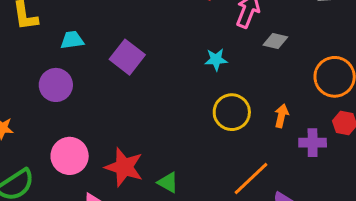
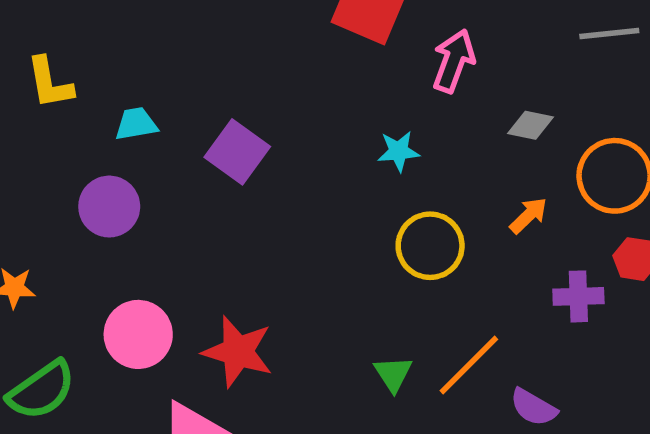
gray diamond: (275, 41) -> (531, 125), moved
orange arrow: (281, 116) -> (529, 215), moved, turned 35
green triangle: (168, 182) -> (393, 374), moved, turned 30

